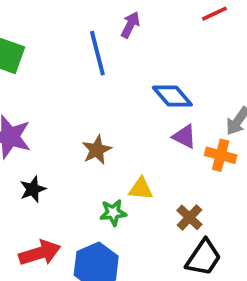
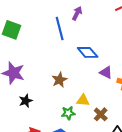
blue diamond: (172, 96) -> (88, 52), moved
brown cross: (190, 217) -> (101, 114), moved

